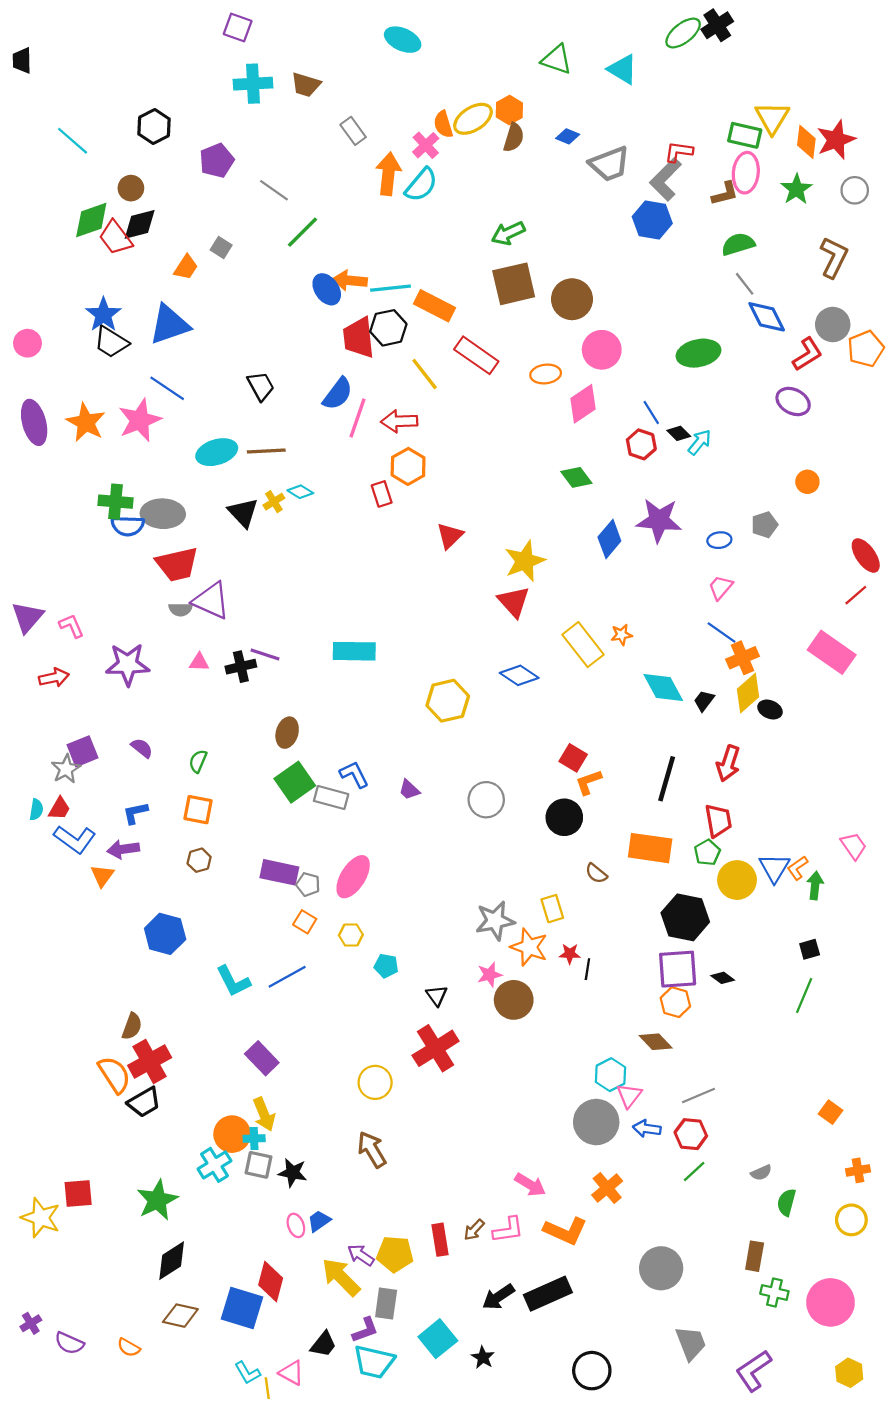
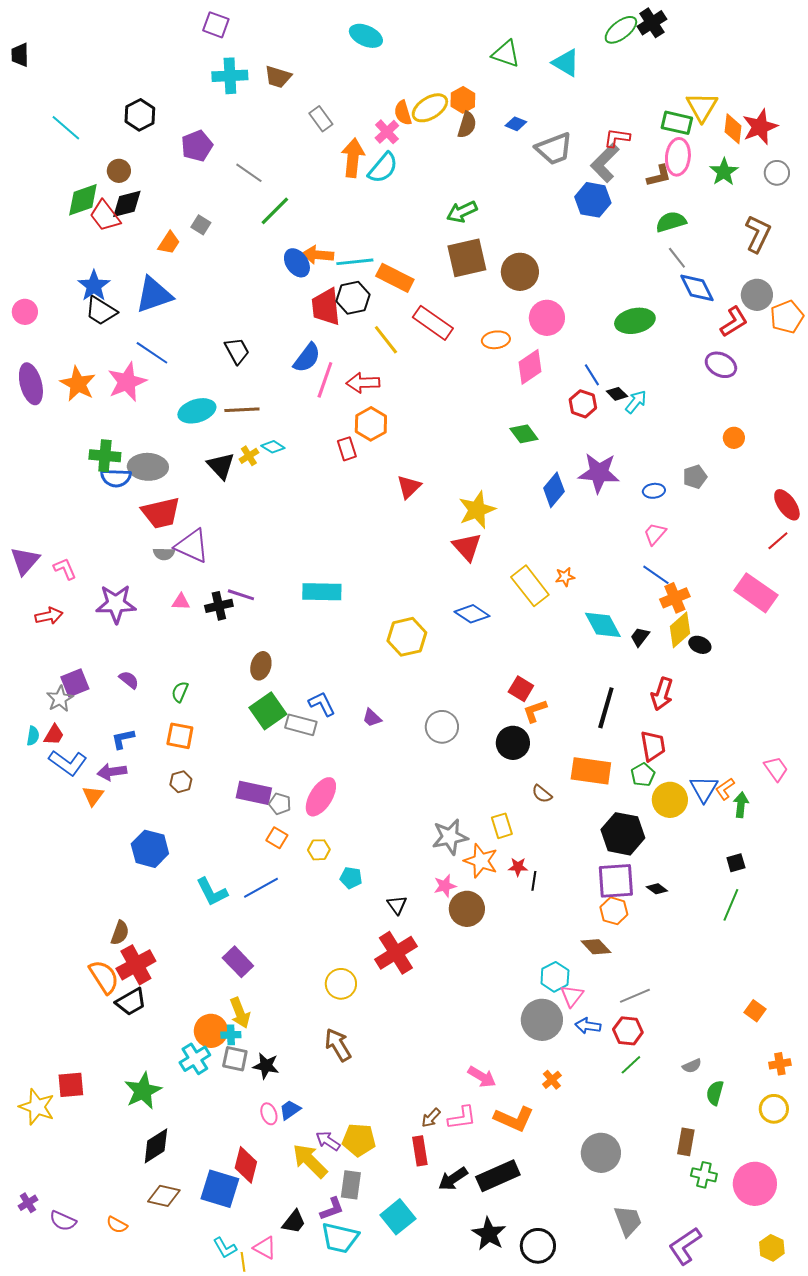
orange cross: (607, 1188) -> (552, 1080), size x0.7
red rectangle: (440, 1240) -> (420, 1151), moved
black star: (483, 1357) -> (489, 1234), moved, size x1.6

